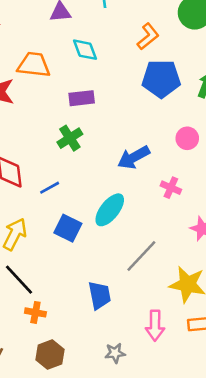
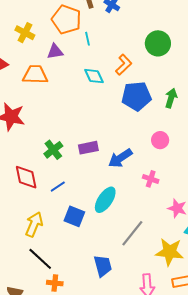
cyan diamond: (85, 50) -> (94, 76), moved
orange trapezoid: (34, 65) -> (35, 75), moved
purple rectangle: (82, 98) -> (88, 148), moved
green cross: (70, 138) -> (53, 150), moved

